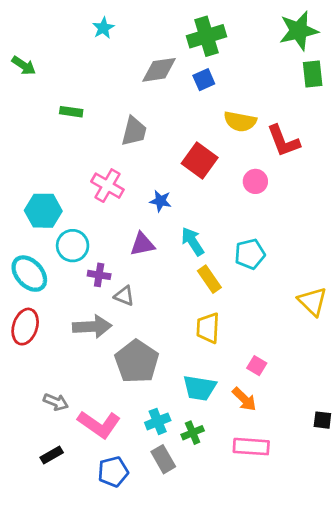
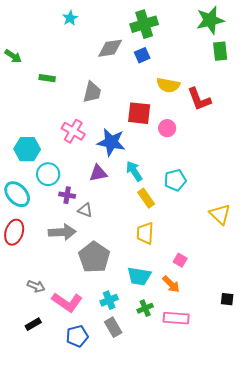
green arrow: (24, 66) -> (13, 56), moved
red square: (200, 160) -> (139, 113), turned -30
pink circle: (255, 181) -> (167, 128), moved
blue star: (160, 201) -> (111, 142), size x1.8
green cross: (193, 433) -> (145, 308), moved

